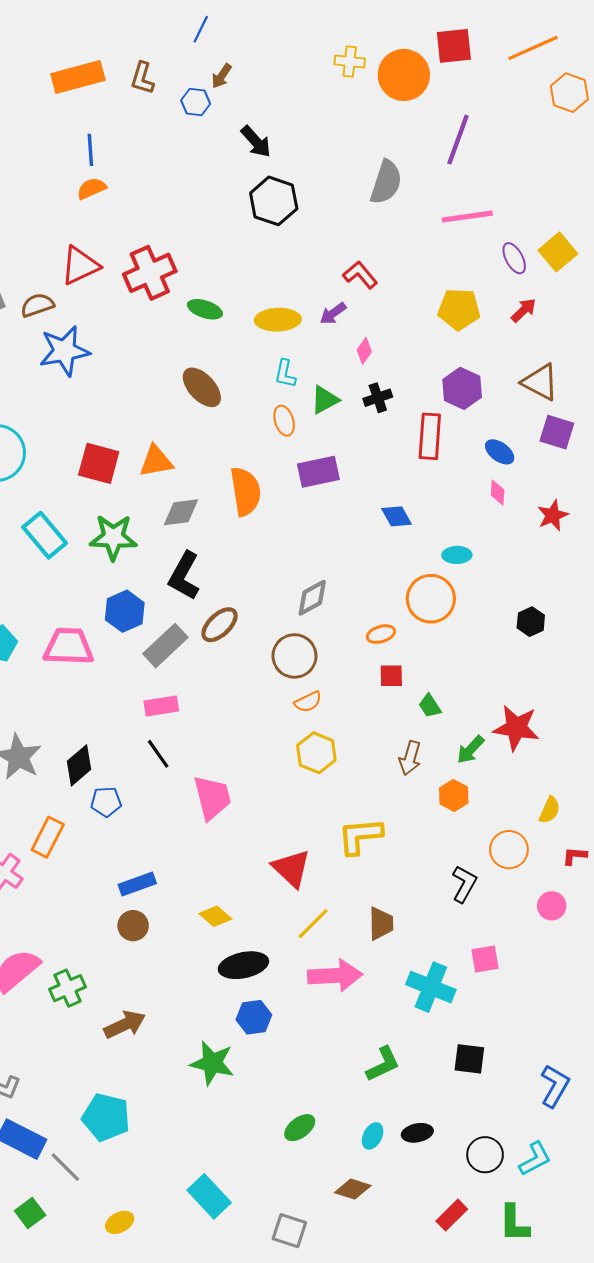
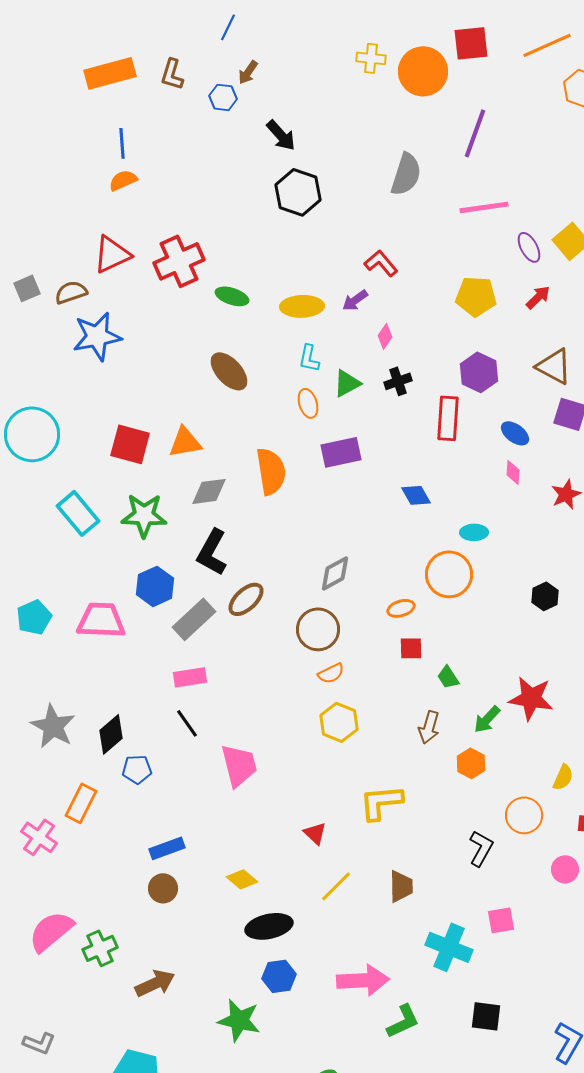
red triangle: (291, 868) -> (315, 833), size x0.6
pink arrow: (335, 976) -> (363, 980), moved

